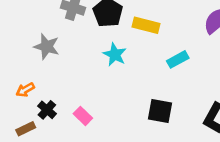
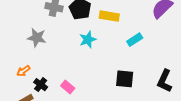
cyan star: (115, 55) -> (88, 40), turned 30

